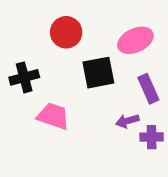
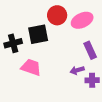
red circle: (66, 32) -> (57, 15), moved
black square: (98, 73) -> (38, 34), moved

